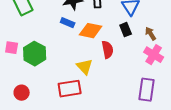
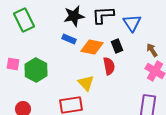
black rectangle: (126, 30) -> (117, 46), moved

